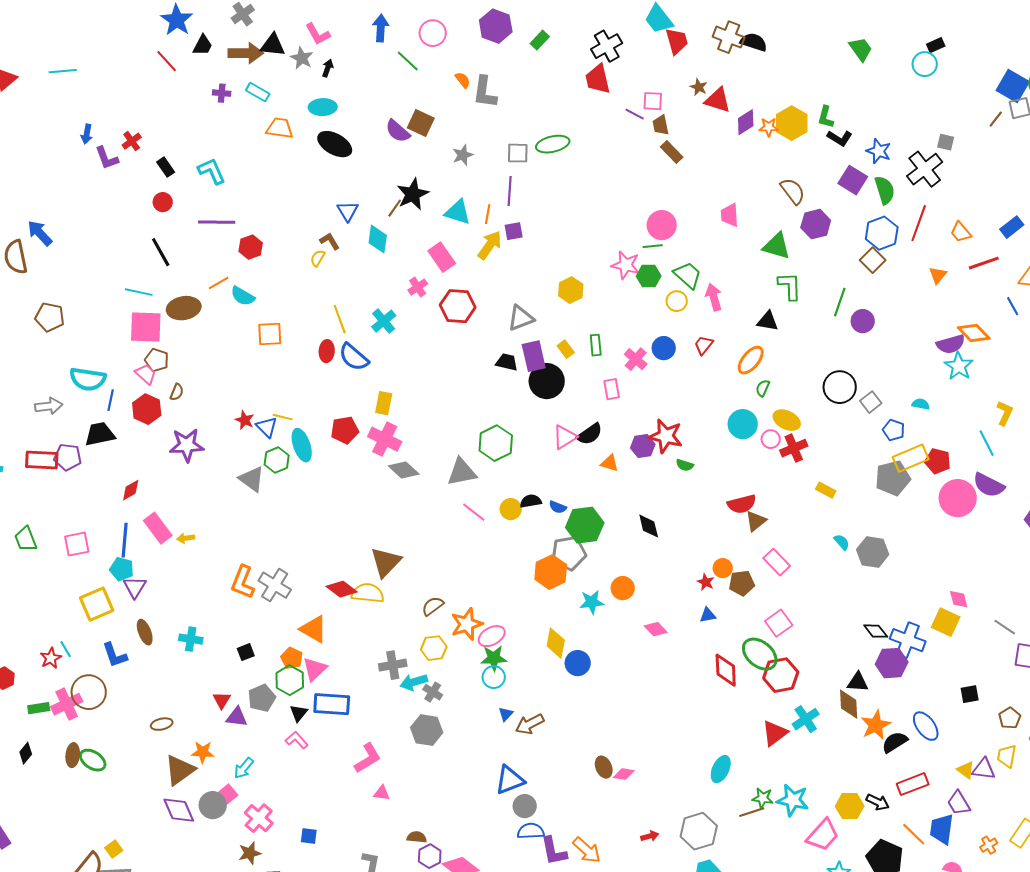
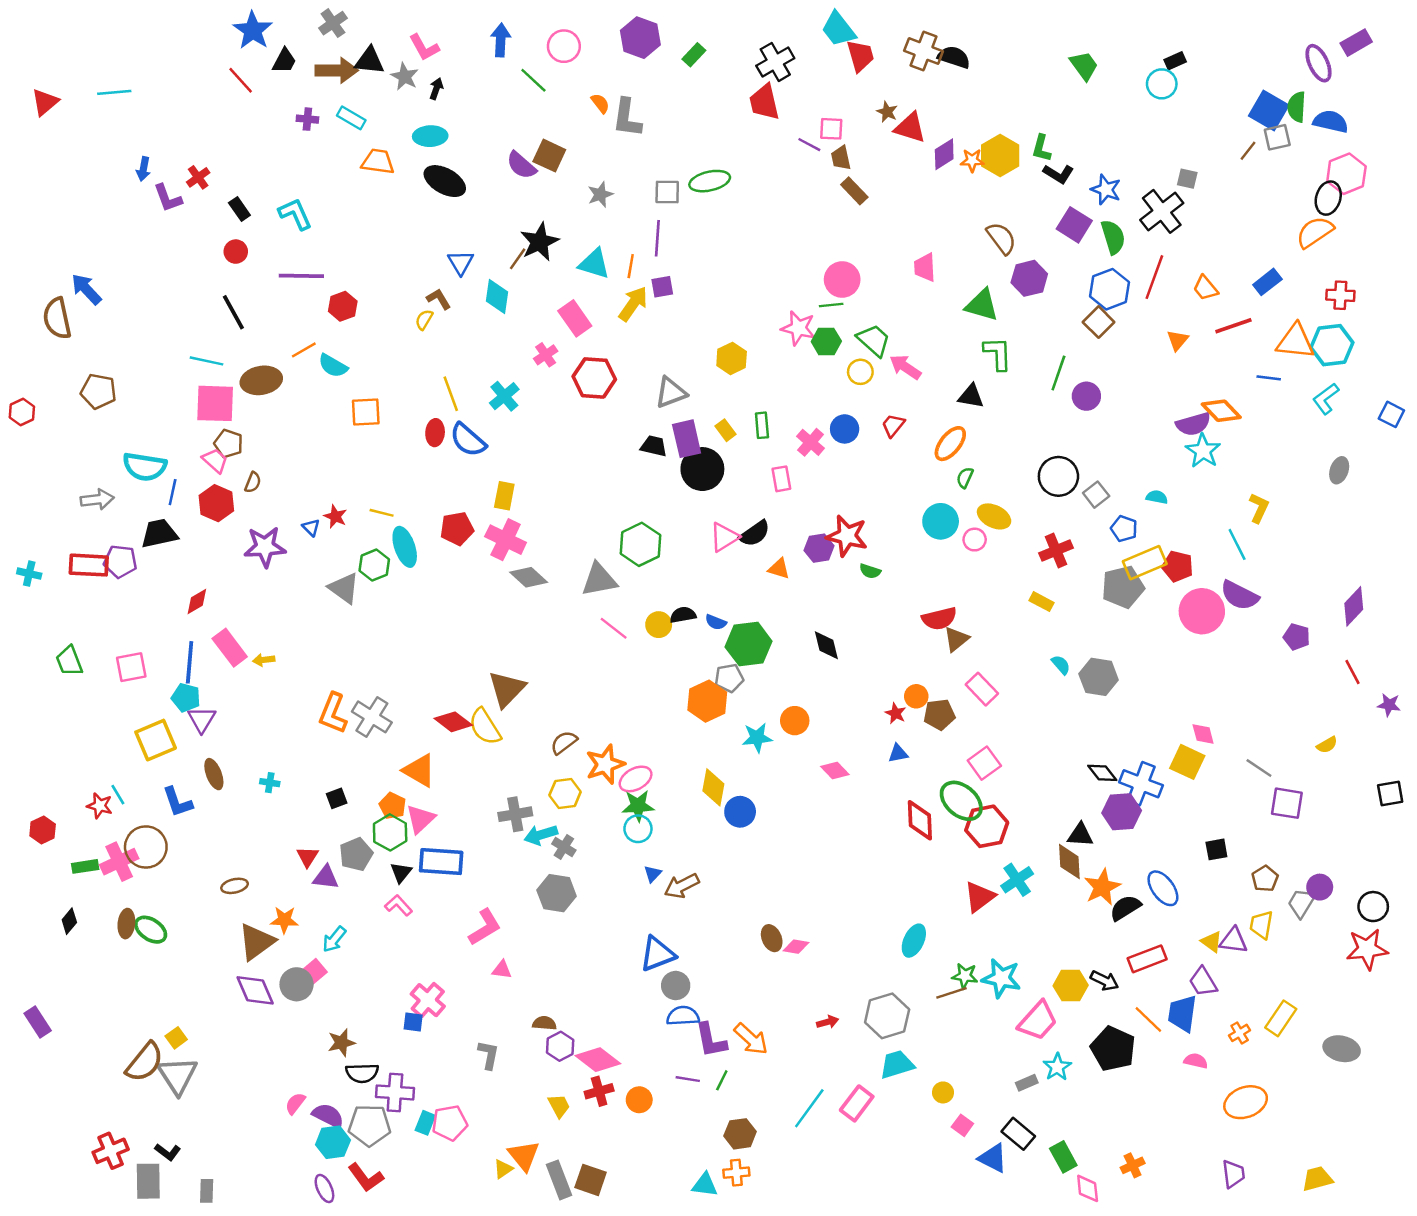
pink arrow: (714, 297) -> (905, 367), turned -40
blue line: (1013, 306) -> (1269, 378), turned -54
blue triangle: (267, 427) -> (311, 527), moved, size x0.7
red cross: (794, 448) -> (1056, 550), moved
gray pentagon: (569, 553) -> (729, 678), size x0.7
yellow semicircle: (368, 593) -> (485, 727), turned -128
cyan cross: (191, 639) -> (270, 783), size x0.7
red star: (51, 658) -> (100, 806), turned -30
pink cross: (259, 818) -> (428, 1000), moved

